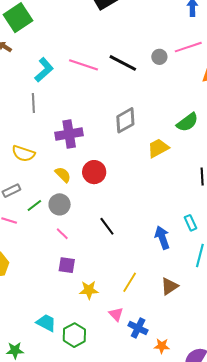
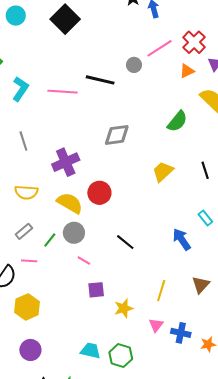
cyan L-shape: (44, 70) -> (20, 89), moved
gray diamond: (125, 120) -> (117, 135), turned 36
yellow trapezoid: (158, 148) -> (163, 172), moved
yellow semicircle: (63, 175) -> (70, 203), size x1.5
pink triangle: (116, 314) -> (156, 325), turned 35

